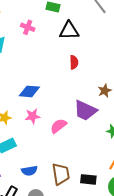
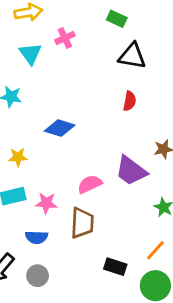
pink cross: (28, 27) -> (65, 38), moved, turned 32
pink star: (33, 116) -> (46, 203), moved
brown trapezoid: (61, 174) -> (82, 223), moved

